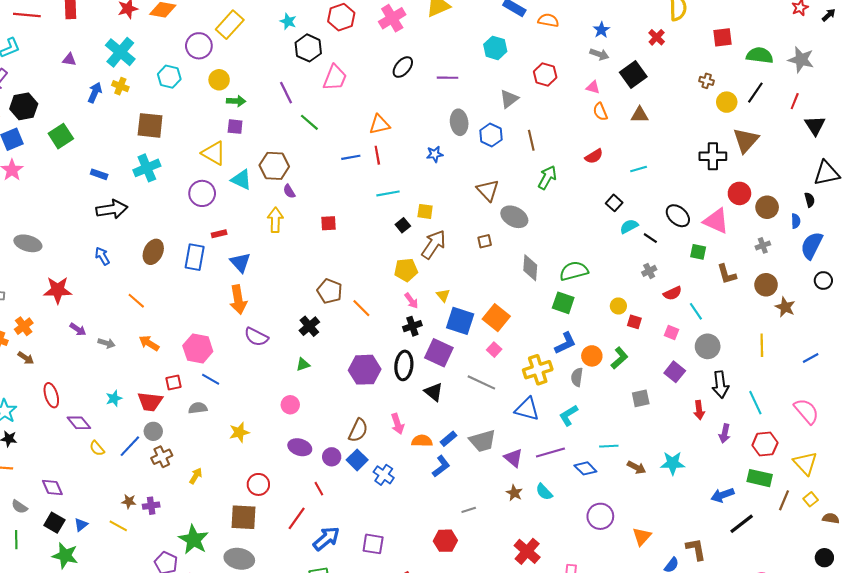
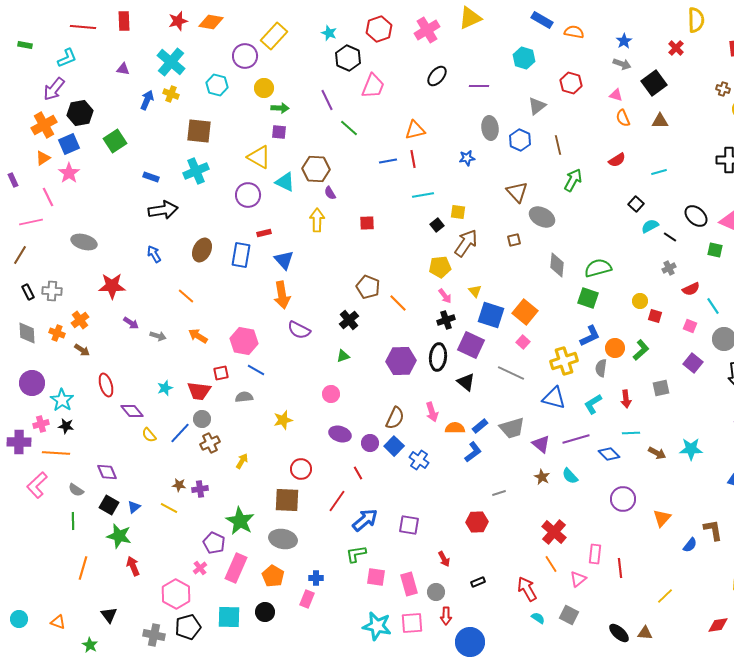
red arrow: (699, 410) -> (626, 399), moved

